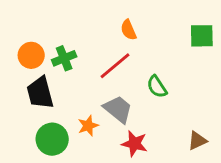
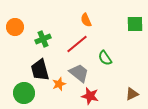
orange circle: (31, 55) -> (15, 27), moved
black trapezoid: (40, 93) -> (40, 70), moved
green circle: (52, 139) -> (24, 93), moved

